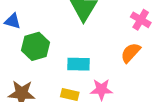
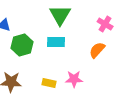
cyan rectangle: (79, 64) -> (56, 42), moved

